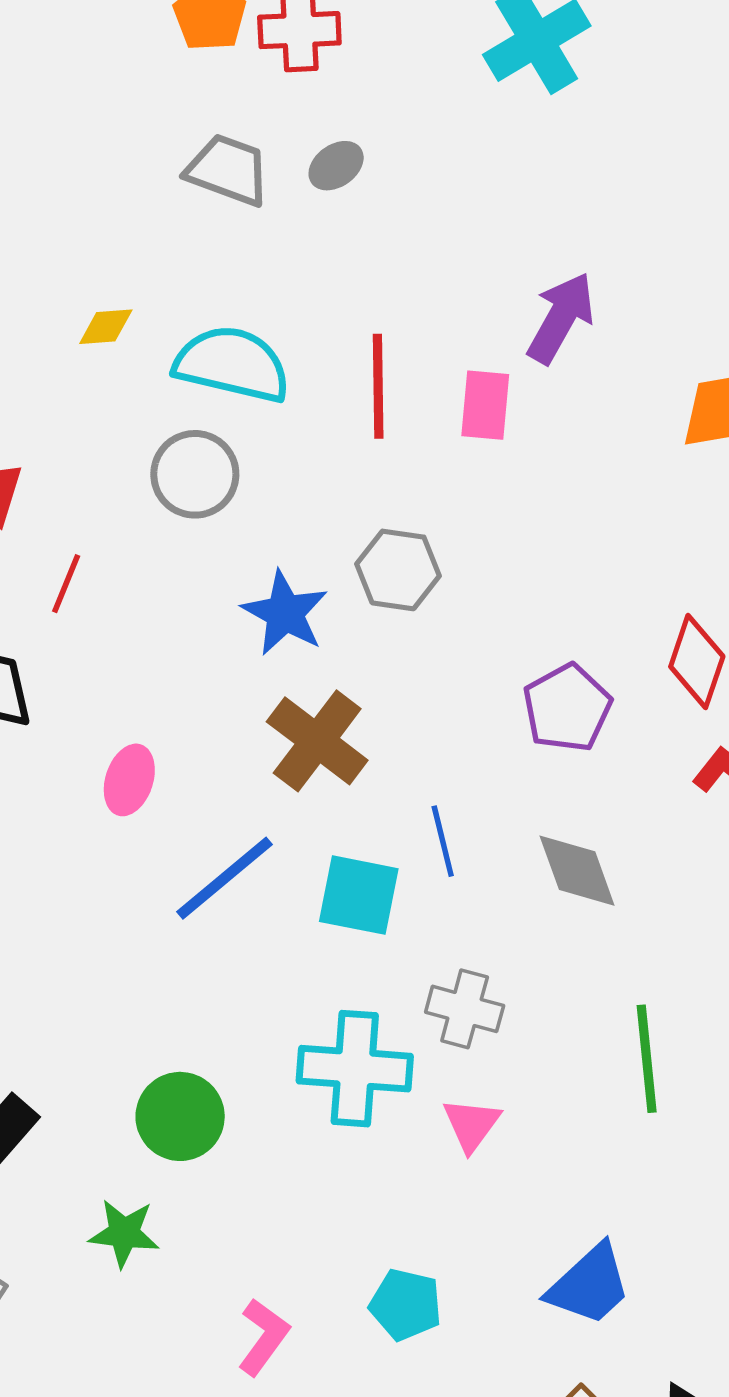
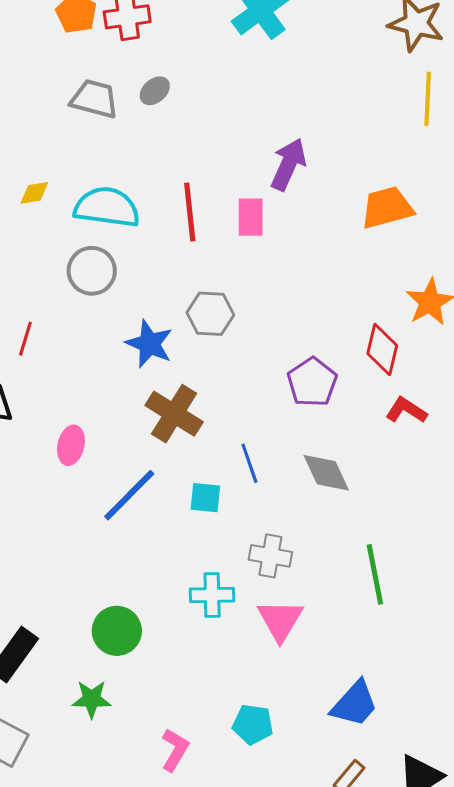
cyan square: (359, 895) -> (205, 498), size x0.7
cyan cross: (355, 1069) -> (212, 595), size x0.7
pink triangle: (471, 1125) -> (280, 620), size x1.4

